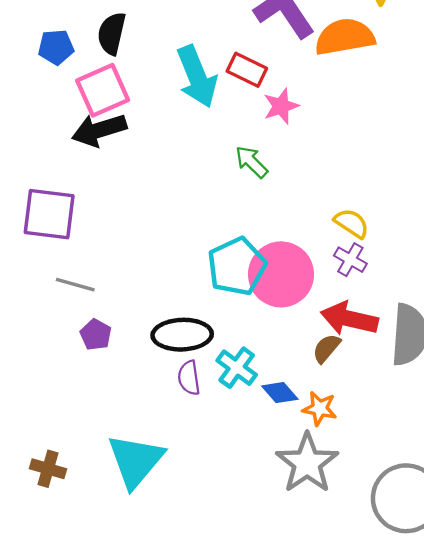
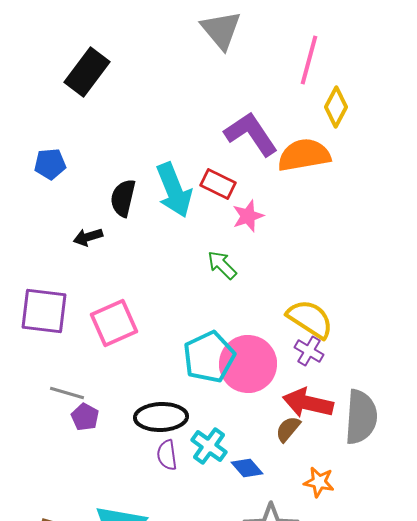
black semicircle: (112, 33) -> (123, 198), moved
pink square: (103, 90) -> (114, 323), moved
black arrow: (99, 130) -> (88, 237), size x0.6
yellow semicircle: (351, 223) -> (310, 319), size x1.5
gray line: (75, 285) -> (67, 393), moved
orange star: (320, 409) -> (319, 482), moved

